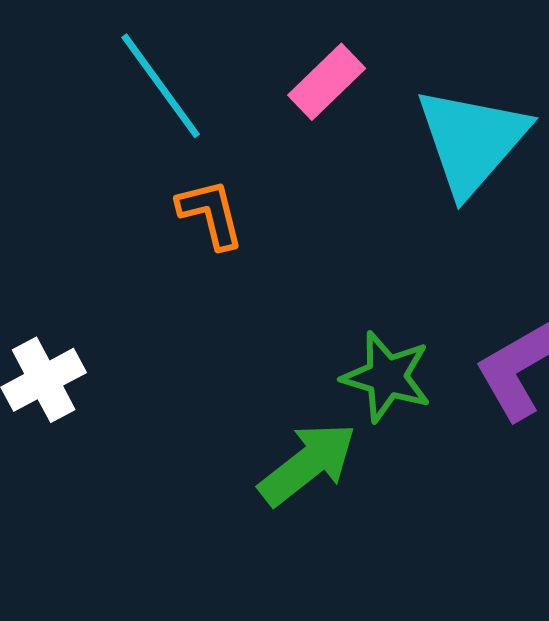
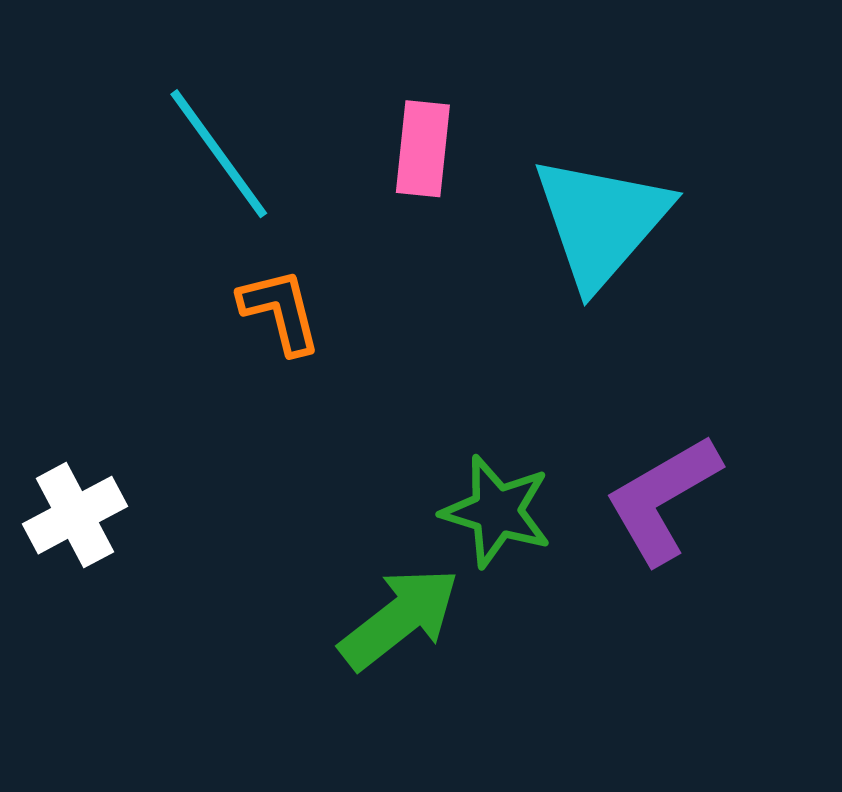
pink rectangle: (327, 82) -> (423, 149), turned -40

